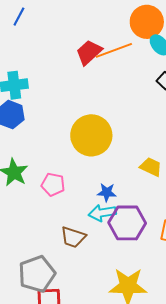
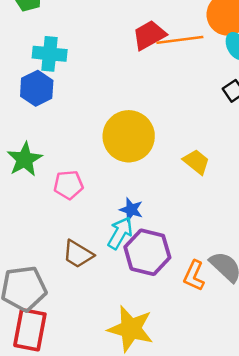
yellow trapezoid: (151, 167) -> (196, 162), moved
pink pentagon: (53, 184) -> (68, 185), turned -30
cyan arrow: (102, 213) -> (120, 233), turned 116

